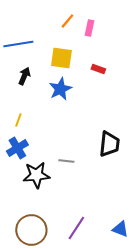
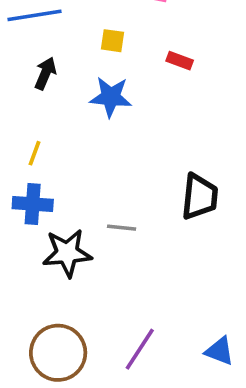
yellow square: (61, 58) -> (112, 41), size x0.6
blue star: (60, 89) -> (111, 97), turned 30
blue cross: (17, 148) -> (33, 204), turned 35

